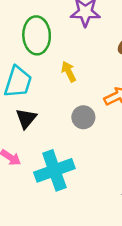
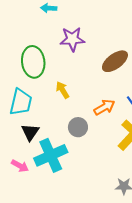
cyan cross: (54, 170) -> (51, 155), moved

